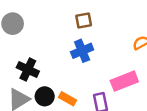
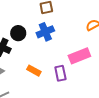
black circle: (45, 96) -> (18, 33), moved

